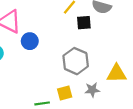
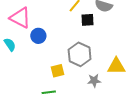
yellow square: (65, 93) -> (57, 71), moved

